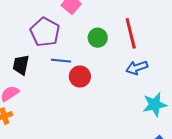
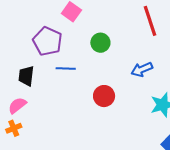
red line: (131, 33) -> (150, 21), moved
red circle: (80, 77) -> (104, 96), moved

